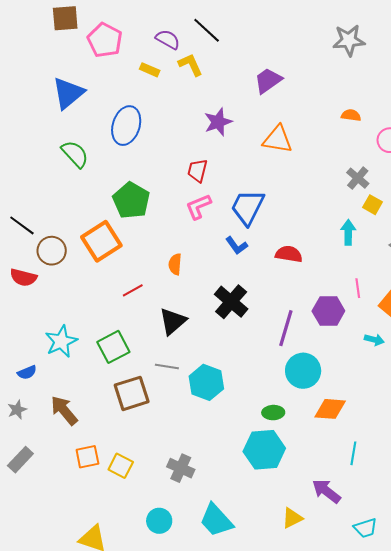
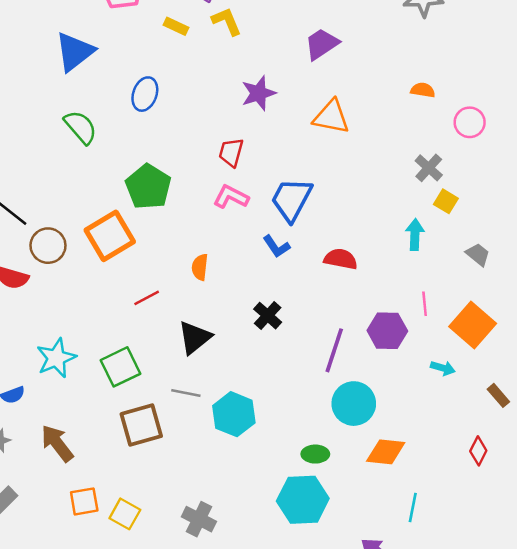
blue ellipse: (126, 126) -> (145, 94), size x0.7
pink L-shape: (198, 207) -> (231, 197), turned 48
black cross: (231, 302) -> (268, 316), size x0.7

